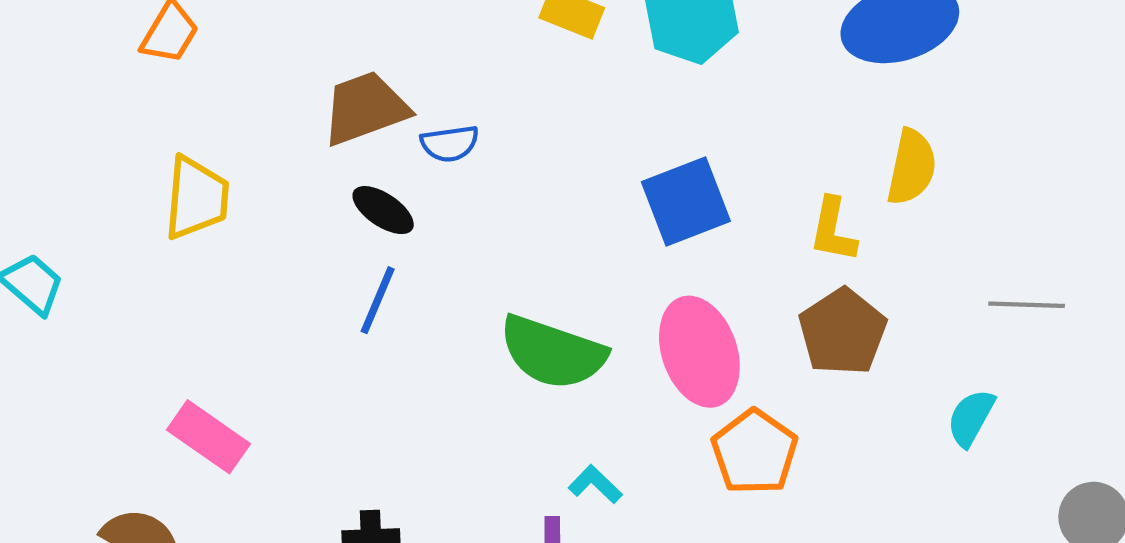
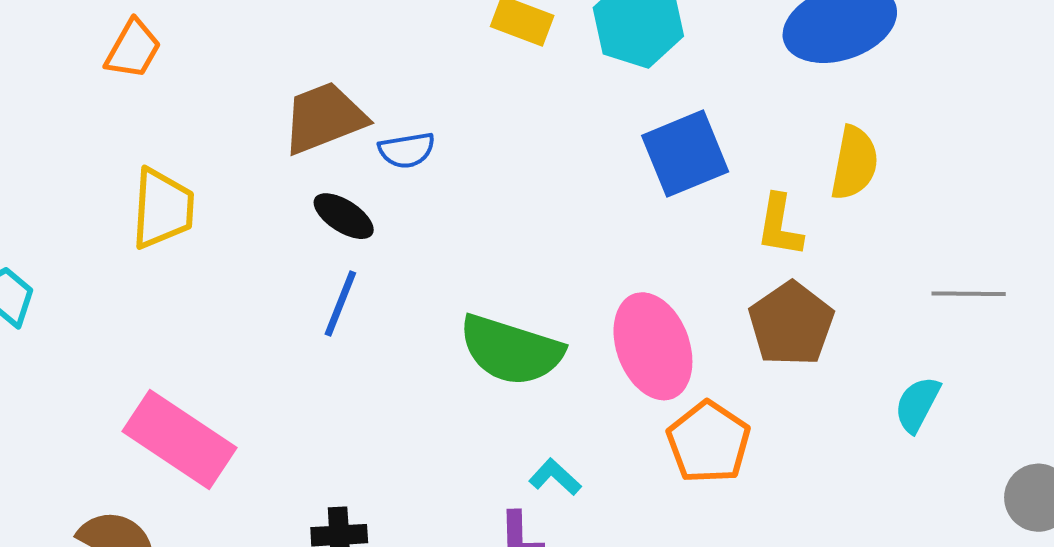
blue square: (686, 201) -> (685, 154), moved
pink rectangle: (208, 437) -> (180, 439), size x1.4

